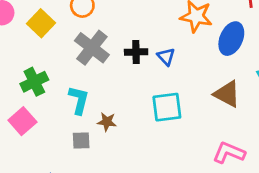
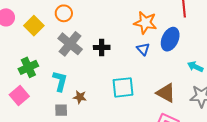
blue triangle: (166, 57) -> (143, 49), moved
brown triangle: (227, 94) -> (166, 93), moved

